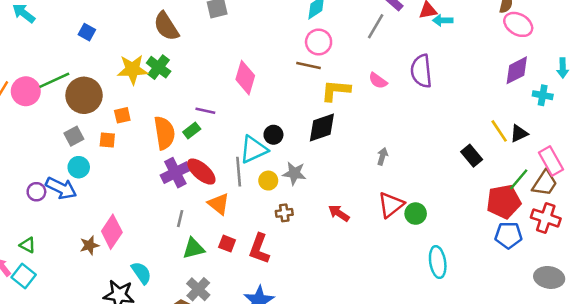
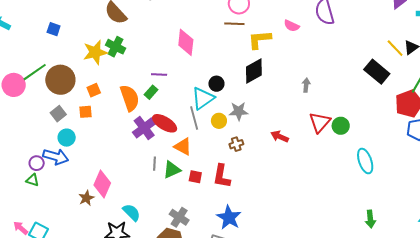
black rectangle: (472, 156) -> (377, 72), size x1.4
green triangle: (27, 245) -> (32, 180), moved
green triangle: (194, 248) -> (172, 170), moved

